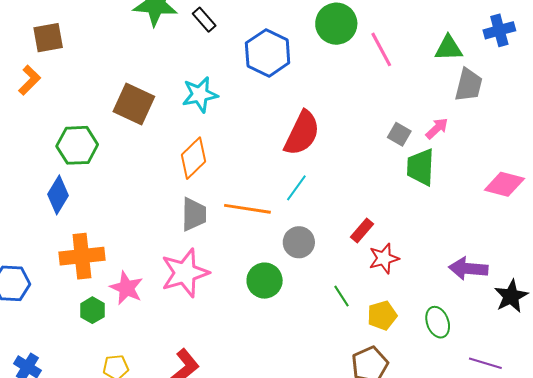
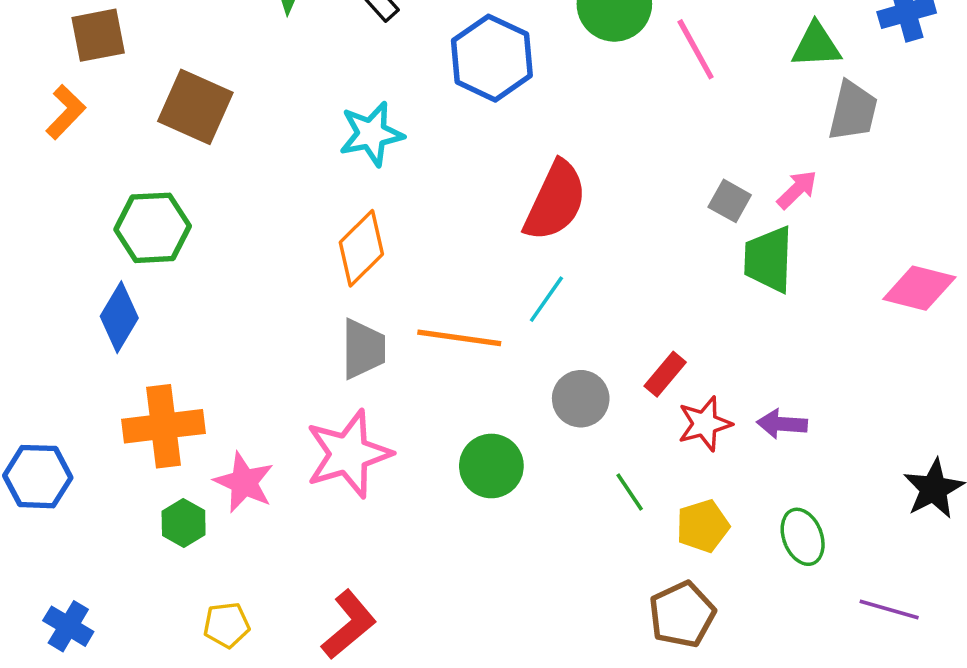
brown square: (134, 104) -> (195, 107), moved
gray circle: (299, 242) -> (581, 399), moved
purple arrow: (468, 269) -> (782, 424), moved, size x0.7

